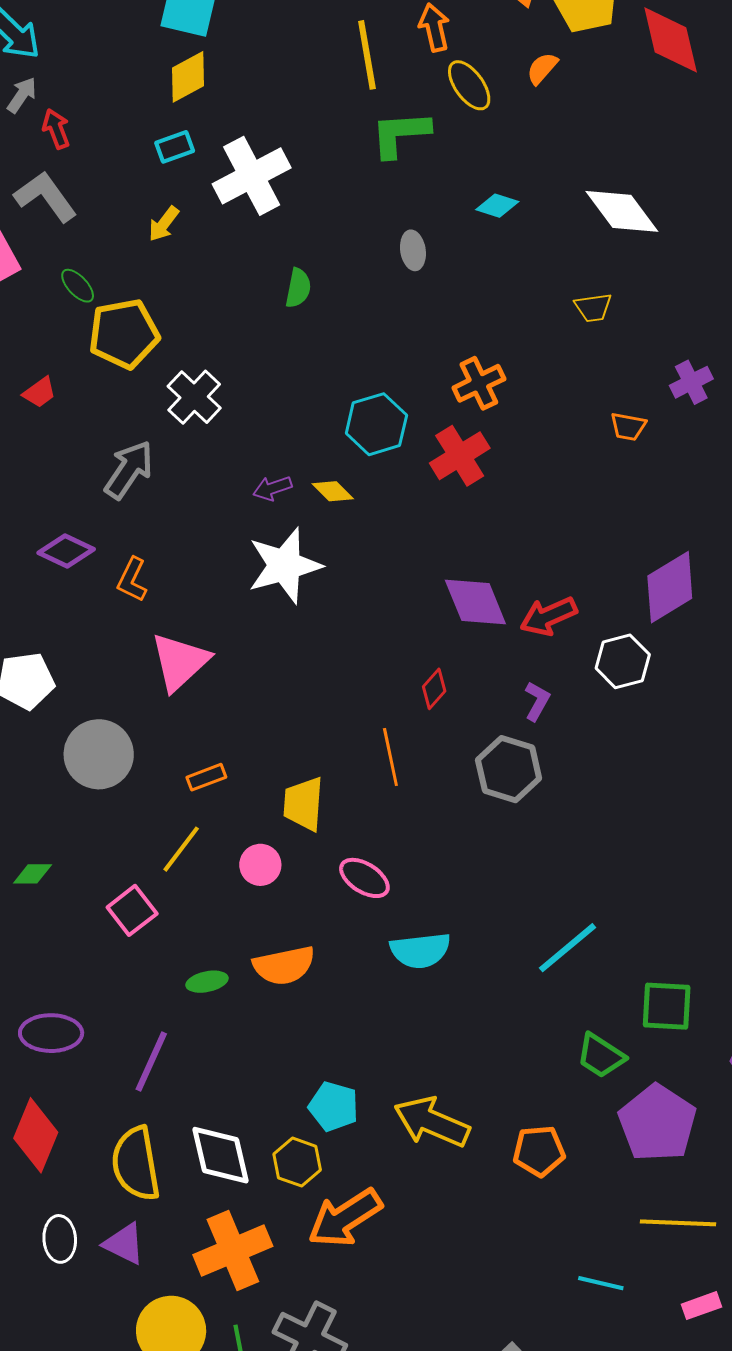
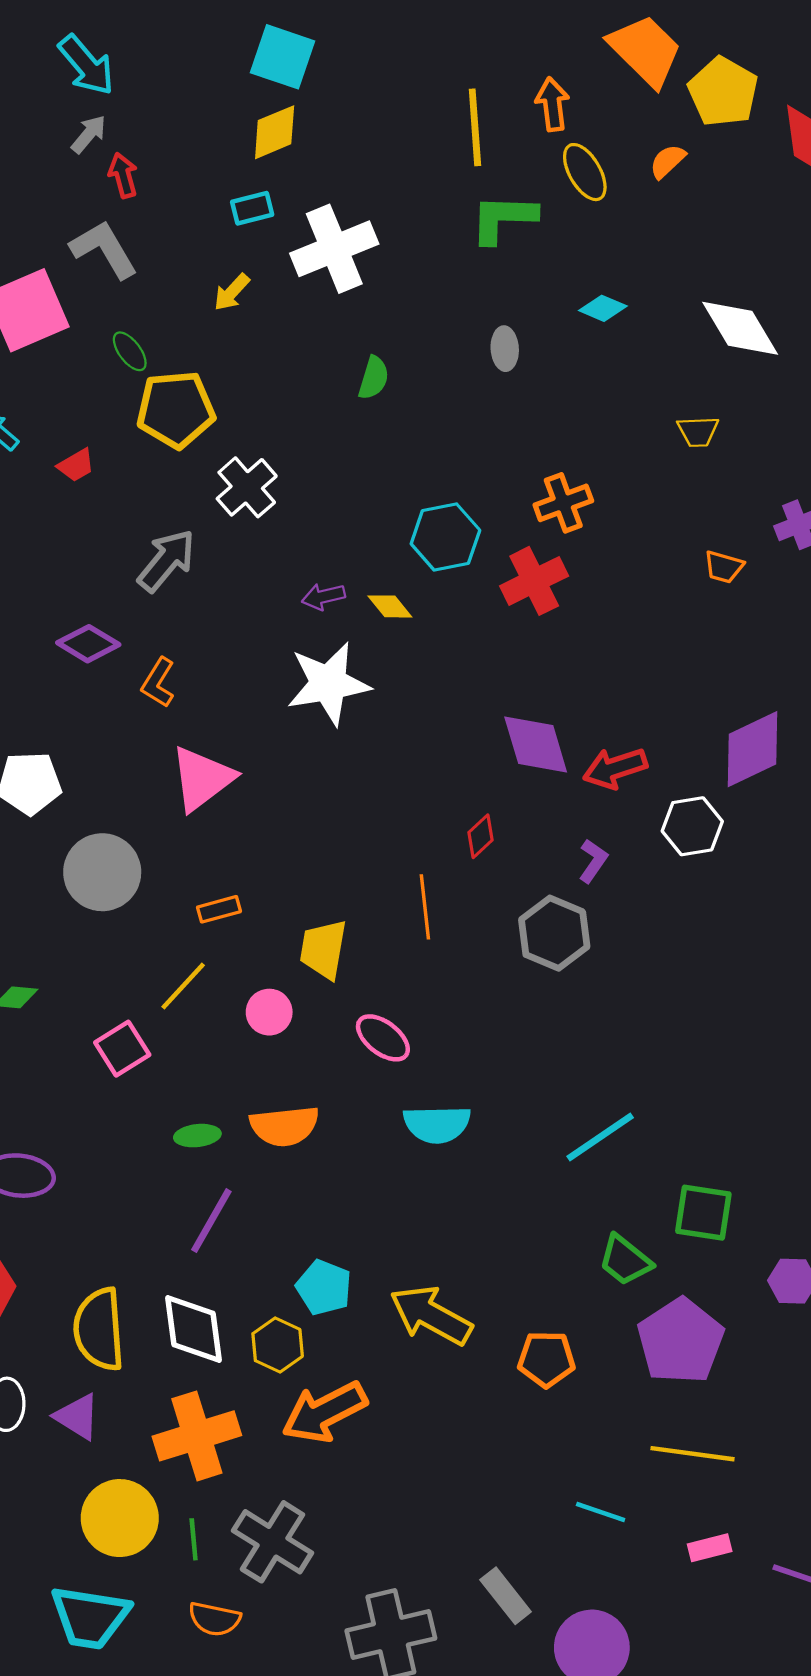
purple line: (151, 1061) -> (211, 1221), moved

